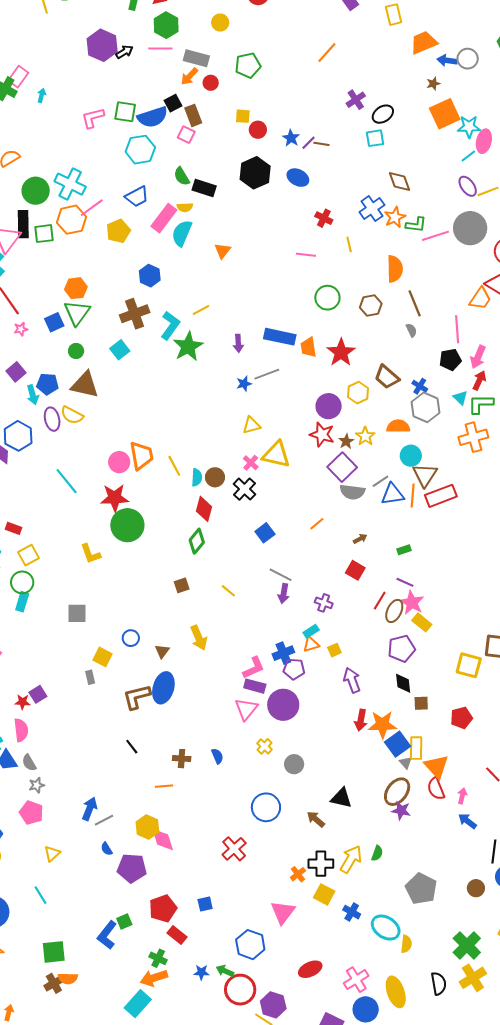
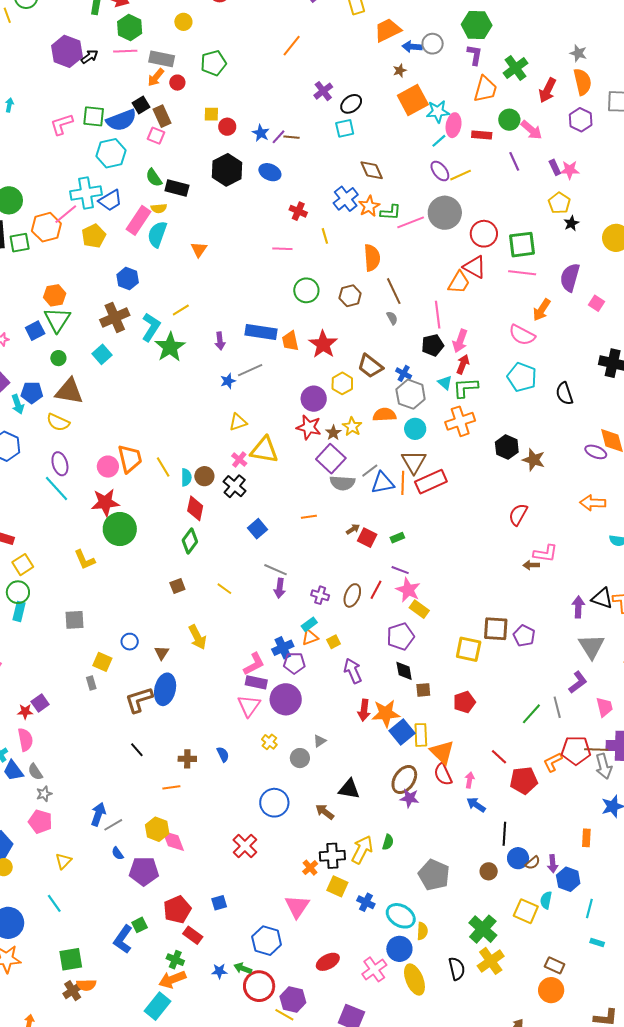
cyan cross: (70, 184) -> (86, 193), moved, turned -32
purple ellipse: (52, 419) -> (60, 464), moved
cyan circle: (411, 456) -> (415, 429), moved
orange line: (317, 524) -> (309, 517), turned 35
red square: (355, 570) -> (367, 538), moved
brown ellipse: (394, 611) -> (352, 595), moved
gray triangle: (406, 763) -> (320, 741), moved, turned 40
blue circle: (366, 1009) -> (399, 949), moved

